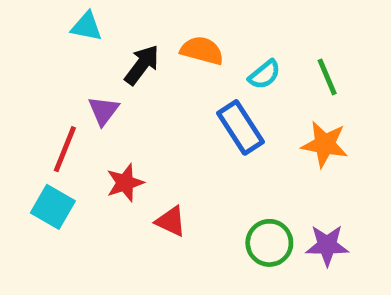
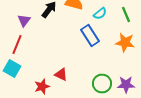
purple triangle: (103, 111) -> (24, 20), moved
red star: (125, 183) -> (42, 86), moved

